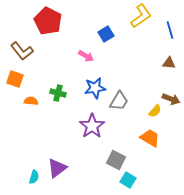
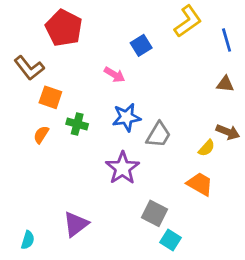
orange square: (15, 79) -> (50, 97), moved
orange semicircle: (31, 101) -> (41, 135), turned -64
cyan semicircle: (34, 177) -> (28, 240), moved

